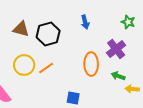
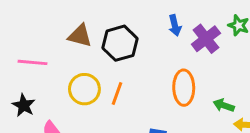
purple cross: (116, 49) -> (206, 39), moved
orange line: (46, 68) -> (117, 94), turned -35

